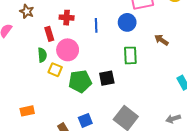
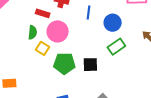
blue circle: (127, 22) -> (113, 23), moved
red rectangle: (49, 34) -> (43, 13), turned -64
green rectangle: (130, 55) -> (116, 47), turned 48

